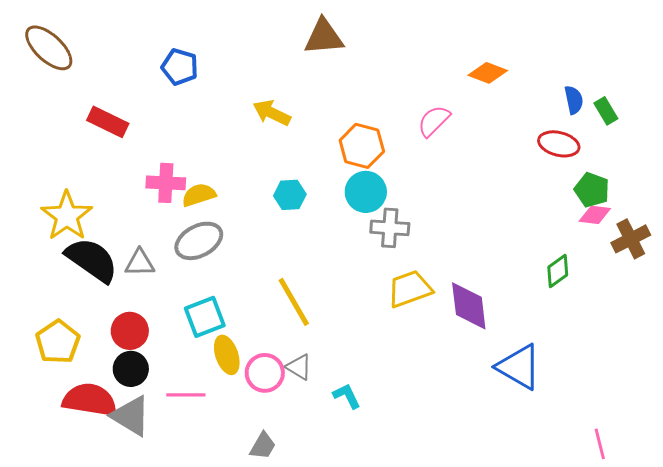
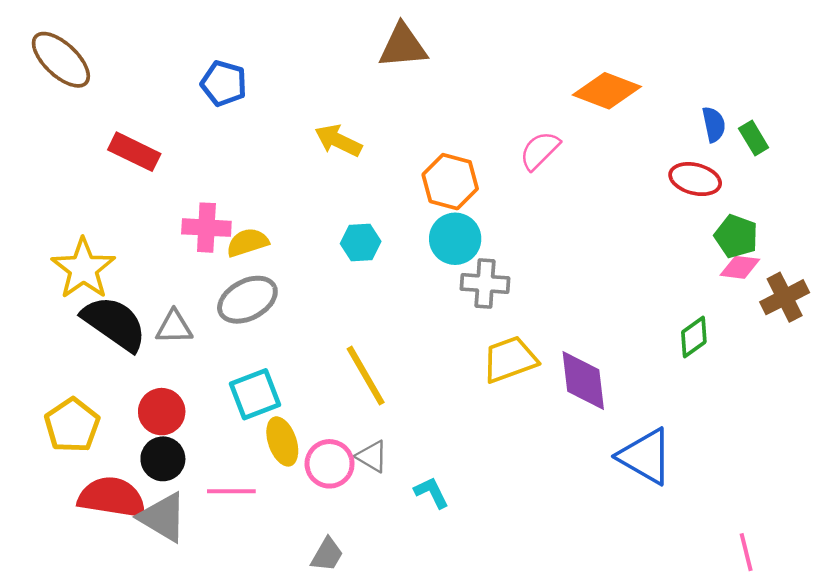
orange diamond: (488, 73) -> (607, 91), size x1.4

